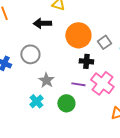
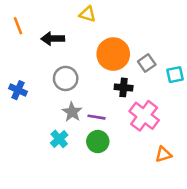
black arrow: (42, 23) -> (53, 39), moved
gray circle: (30, 54) -> (66, 78), moved
purple line: (78, 84) -> (96, 117), moved

